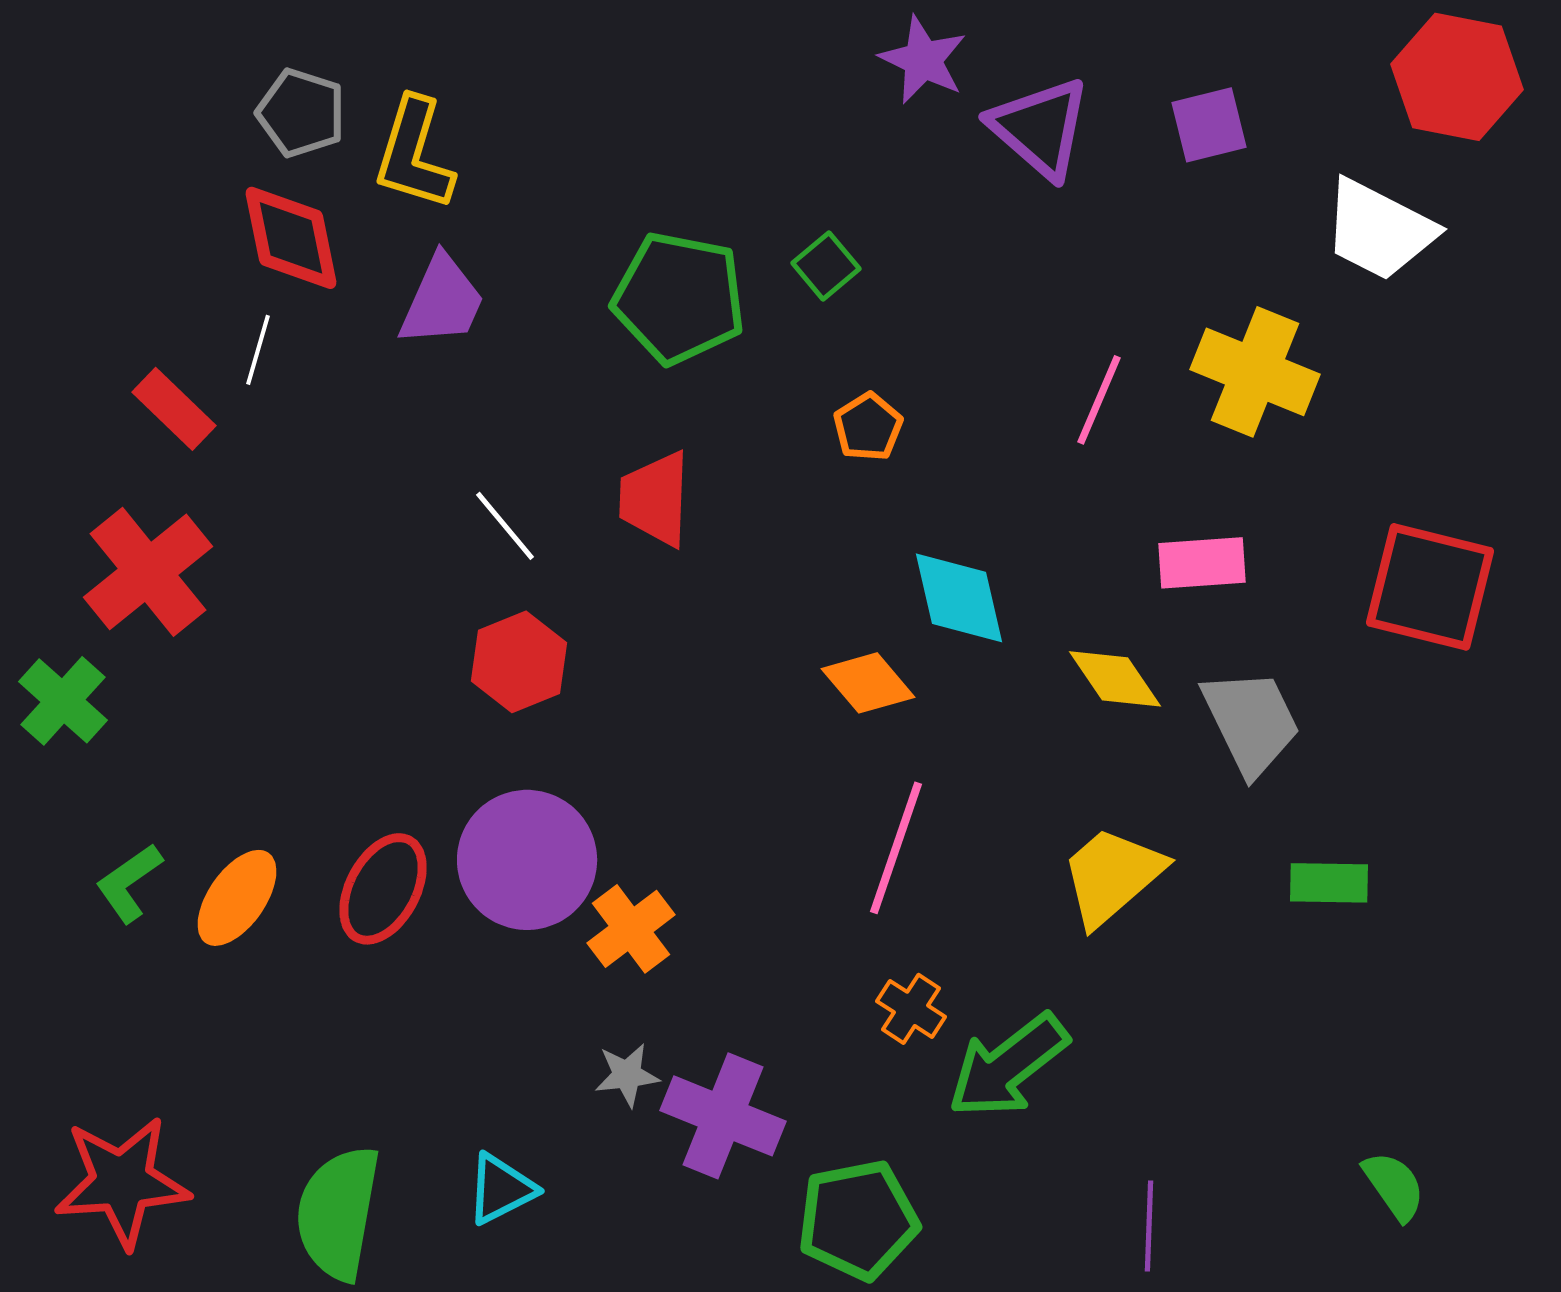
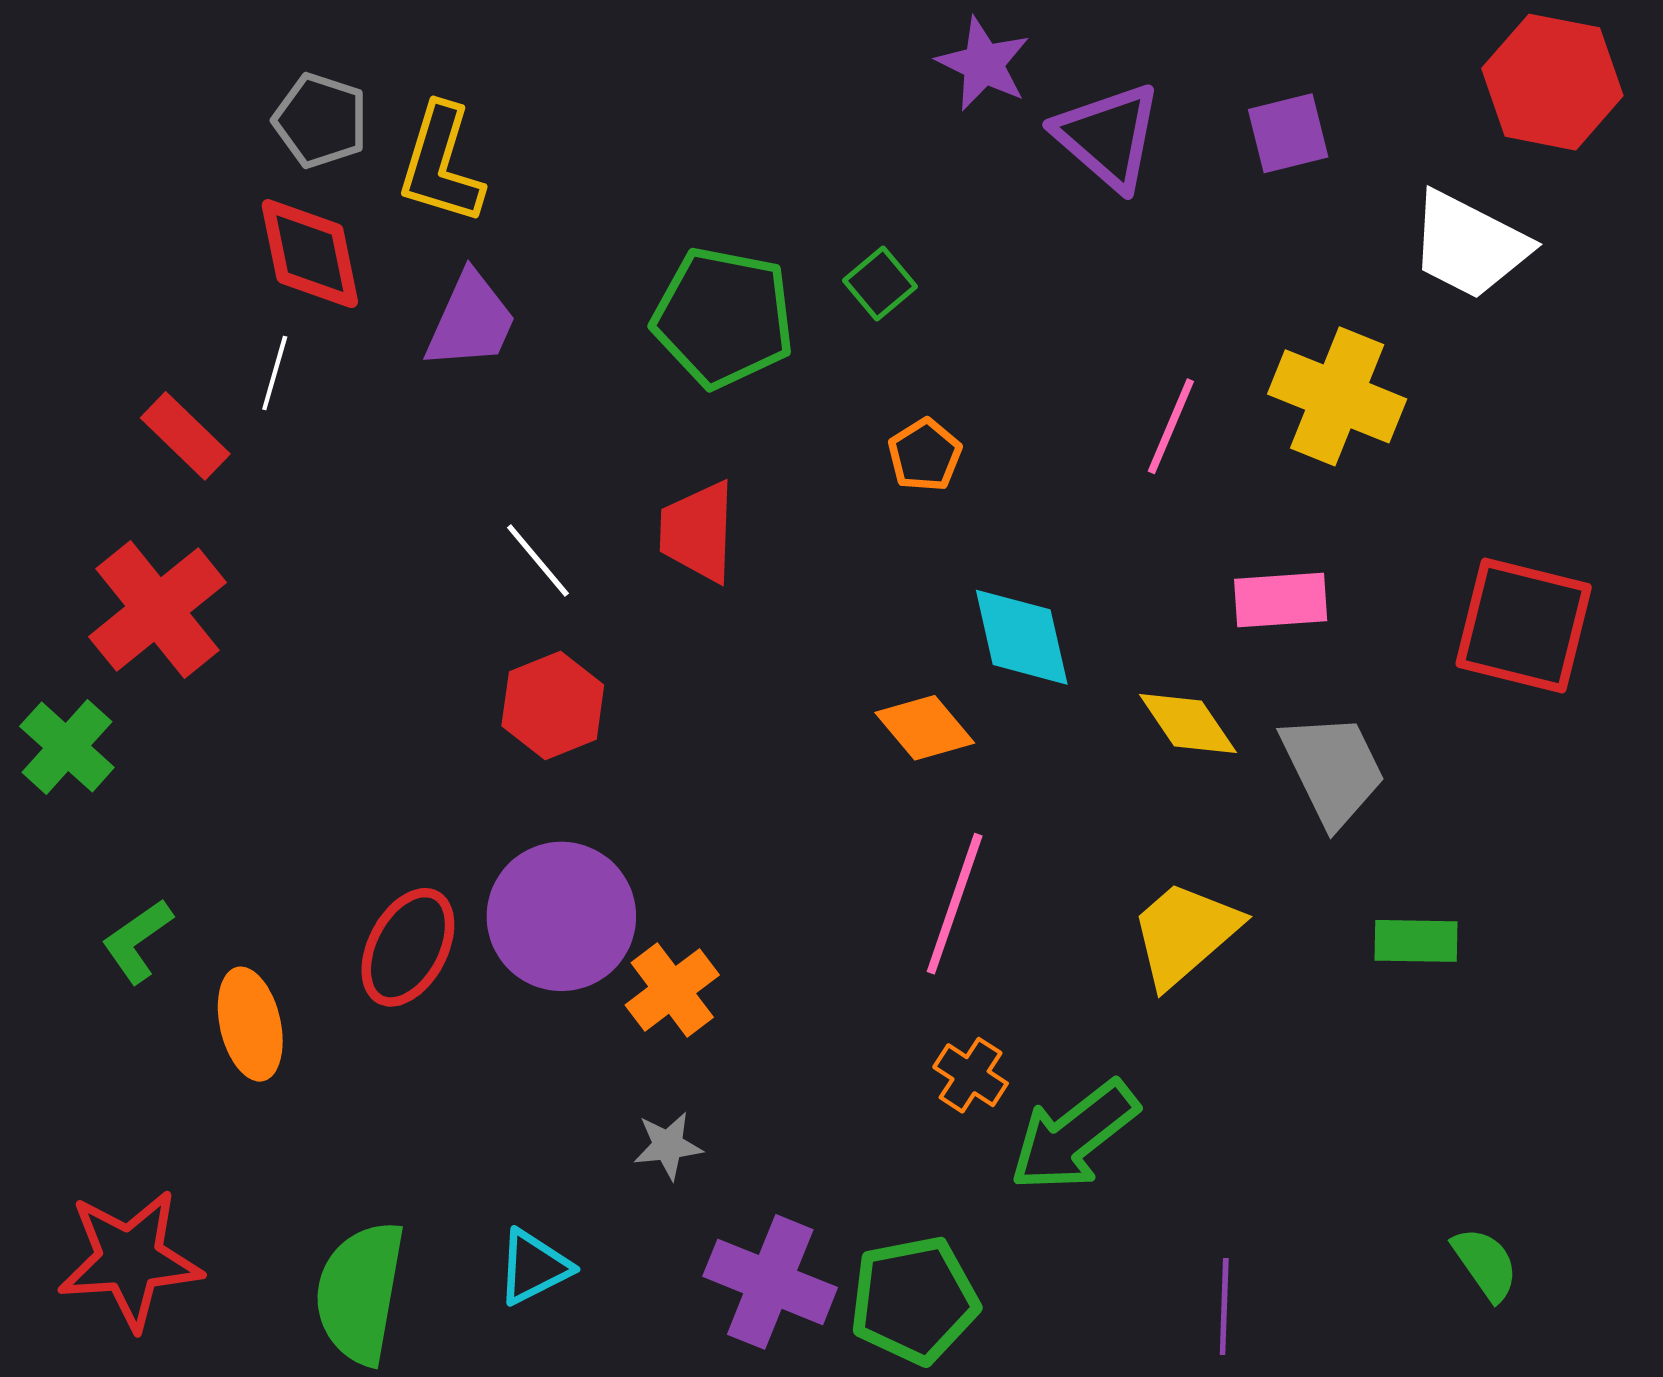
orange ellipse: (237, 898) -> (250, 1024), moved, turned -48
purple cross: (723, 1116) -> (770, 1282), moved

